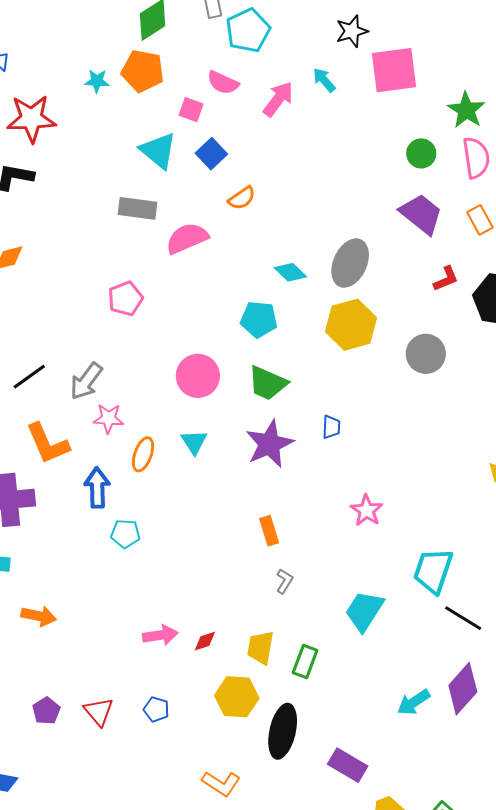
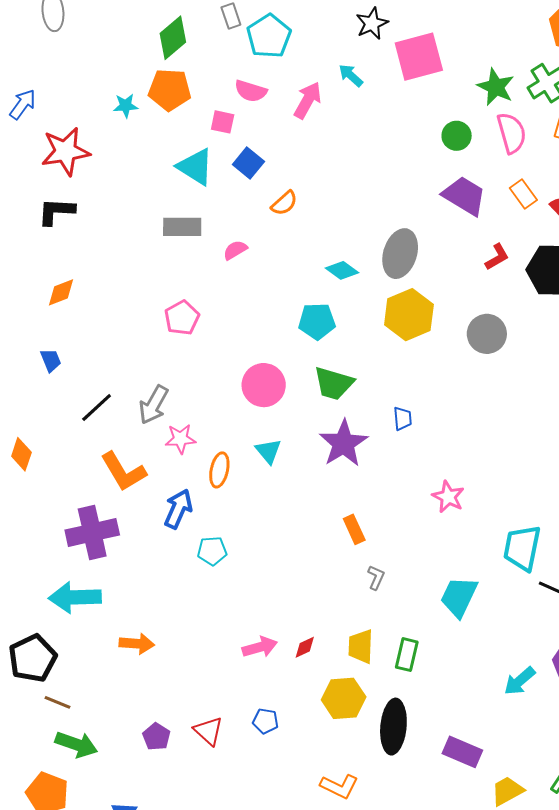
pink semicircle: (187, 238) -> (235, 250), size x0.6
blue arrow: (97, 488) -> (178, 509), turned 33

